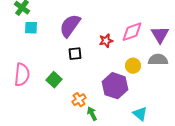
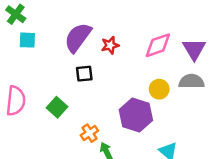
red star: (106, 41) -> (110, 45), moved

